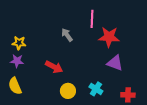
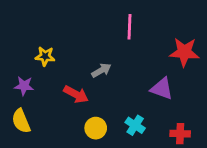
gray arrow: (67, 35) -> (101, 70), moved, turned 96
red star: (109, 37) -> (184, 52), moved
yellow star: (19, 43) -> (45, 56), moved

